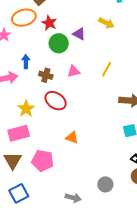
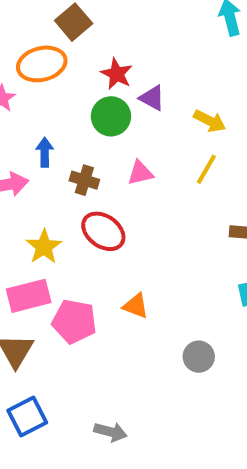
red star: (49, 23) -> (117, 74), moved
yellow arrow: (106, 23) -> (210, 121), moved
pink pentagon: (43, 161) -> (74, 321), moved
gray circle: (105, 184) -> (199, 357), moved
gray arrow: (73, 198) -> (111, 432), moved

